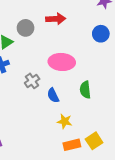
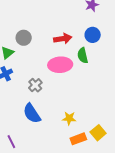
red arrow: (56, 19) -> (63, 39), moved
green semicircle: (85, 90) -> (83, 55), moved
blue semicircle: (53, 95) -> (32, 113), moved, size x1.5

